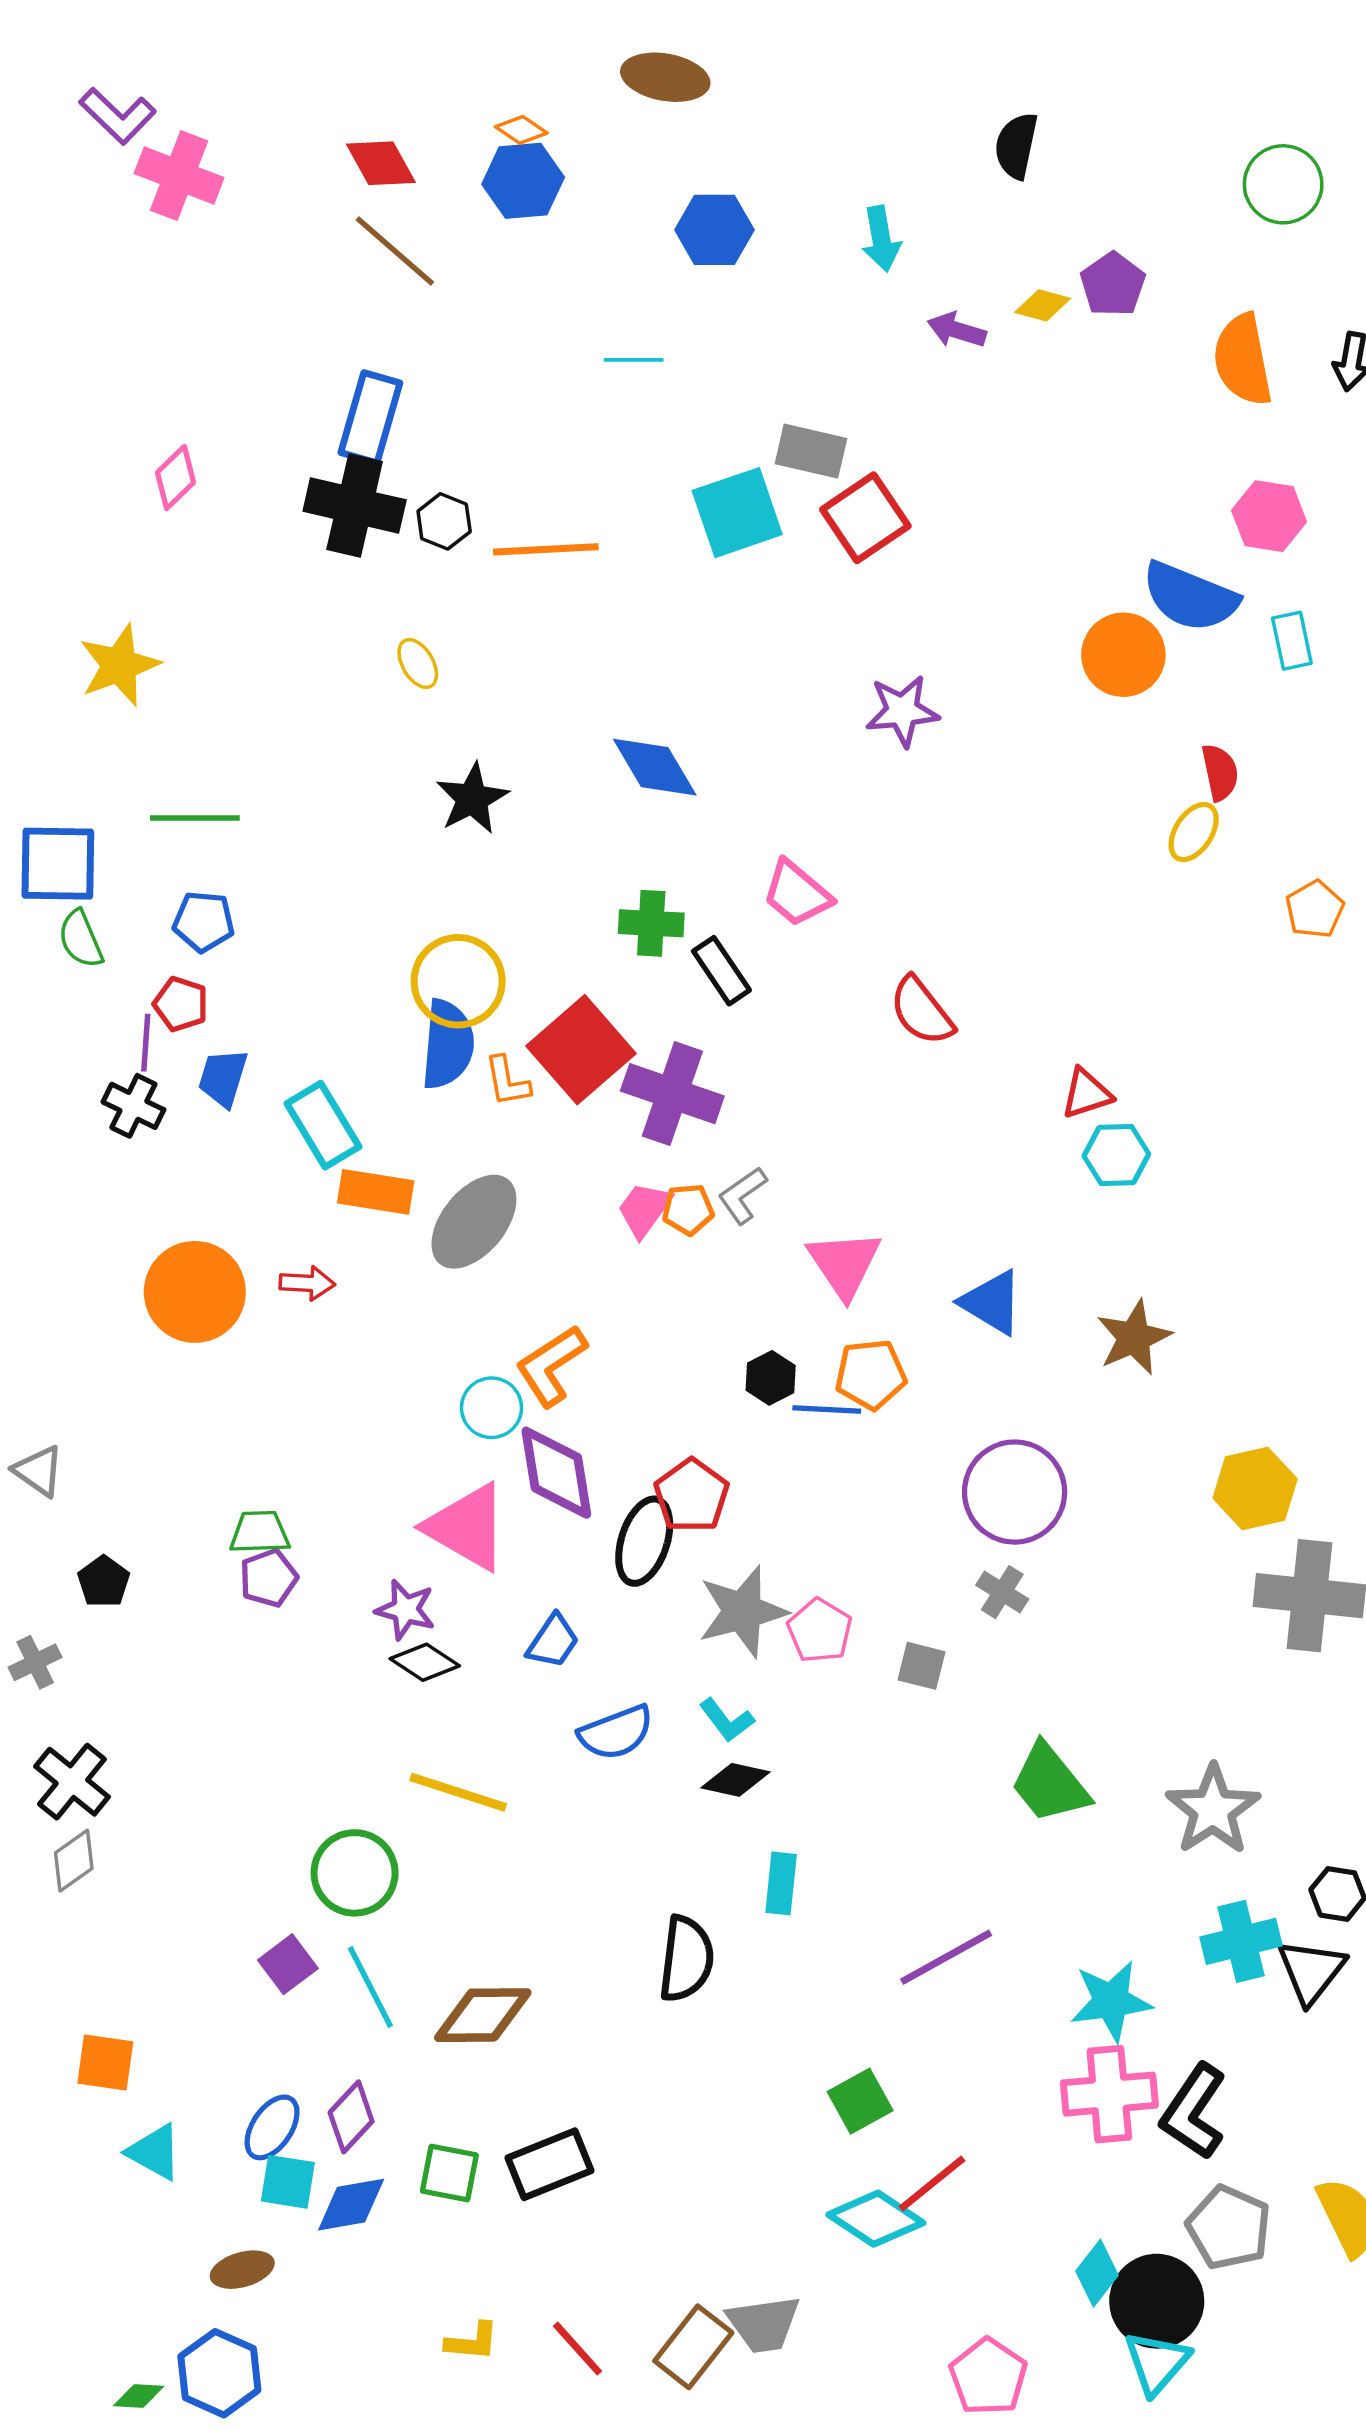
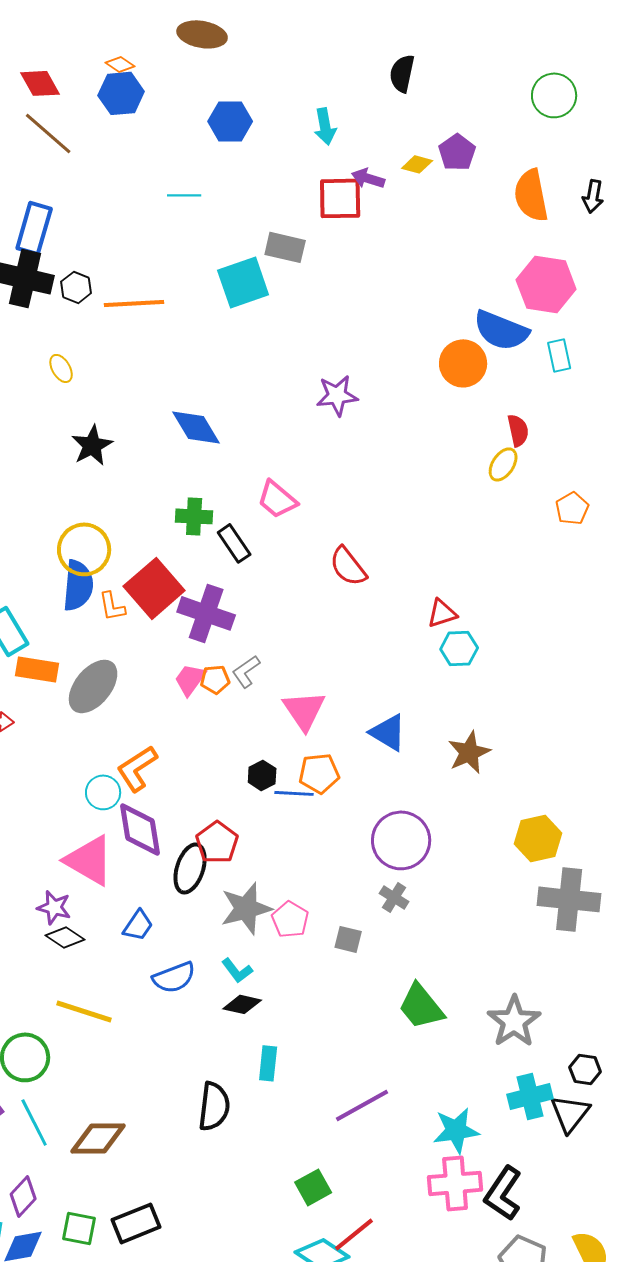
pink hexagon: (1269, 516) -> (546, 284), size x1.4
red square: (865, 518) -> (340, 198), moved, turned 33

